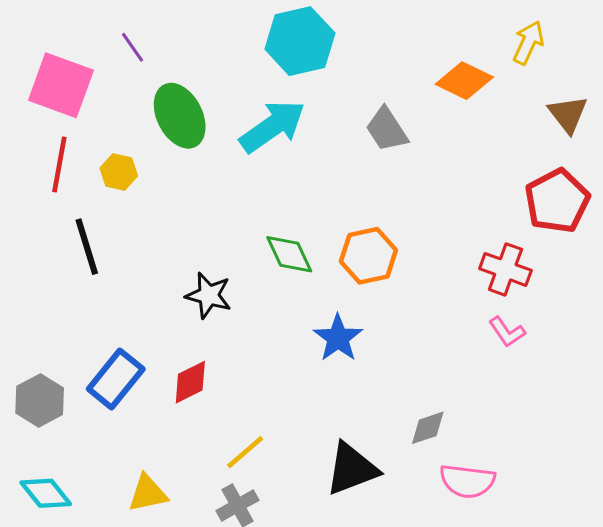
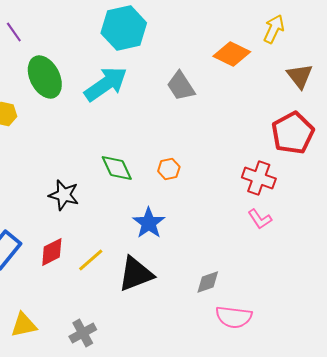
orange hexagon: (368, 256) -> (169, 169), size x0.6
yellow line: (245, 452) -> (91, 260), moved
black triangle: (352, 469) -> (136, 274), moved

